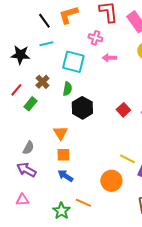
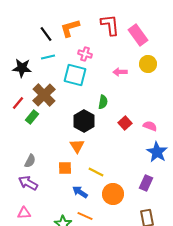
pink cross: (95, 38) -> (85, 54), moved
pink arrow: (109, 58) -> (120, 72), moved
brown cross: (42, 82) -> (44, 95), size x1.6
green semicircle: (67, 89) -> (103, 102), moved
orange triangle: (60, 133) -> (77, 146), moved
yellow line: (127, 159) -> (96, 172), moved
blue arrow: (65, 176) -> (80, 192), moved

